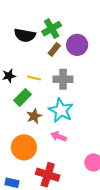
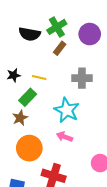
purple circle: (77, 45) -> (90, 34), moved
gray cross: (63, 79) -> (82, 78), moved
brown star: (34, 116) -> (20, 118), moved

